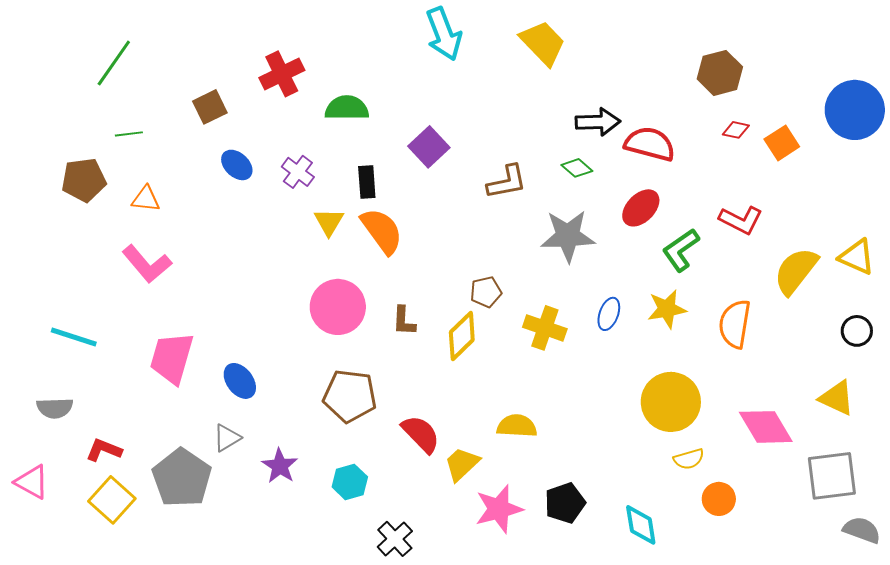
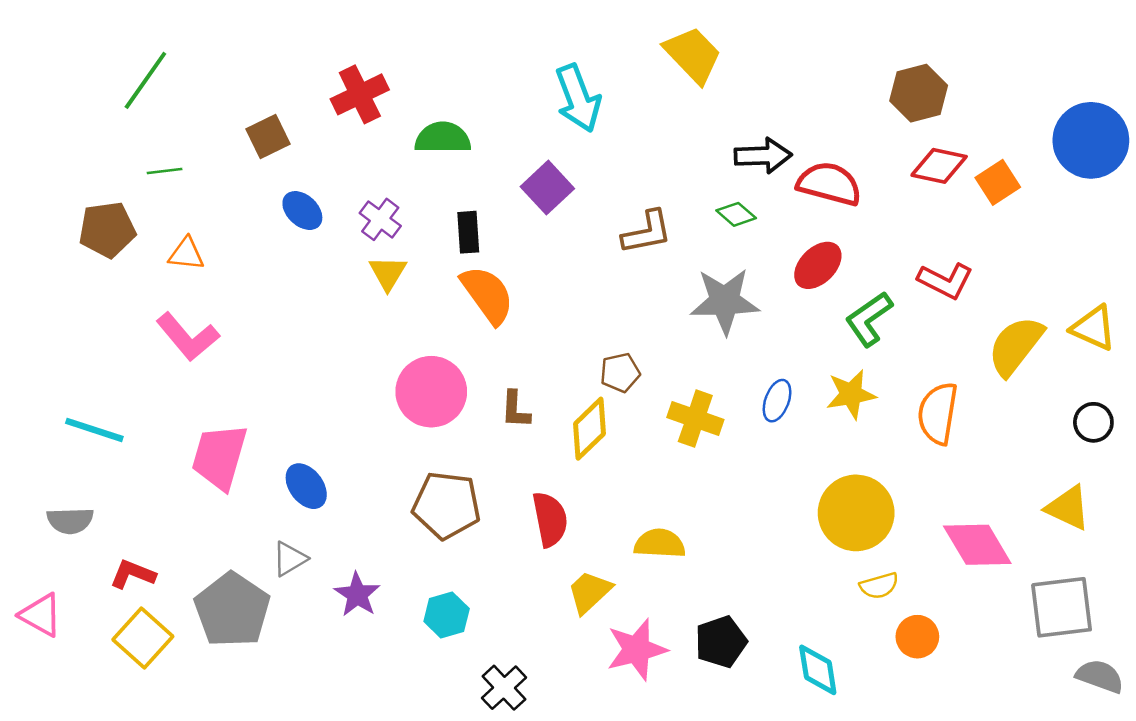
cyan arrow: (444, 34) -> (578, 98), moved
red diamond: (736, 130) -> (939, 166), size x1.6
yellow triangle: (329, 222) -> (388, 273), moved
red semicircle: (421, 434) -> (550, 519), moved, turned 33

